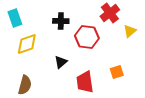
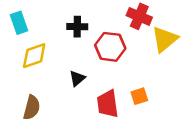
red cross: (110, 13) -> (139, 16), turned -30
yellow triangle: (130, 31) -> (165, 39), size x1.6
orange square: (117, 72) -> (139, 96), moved

